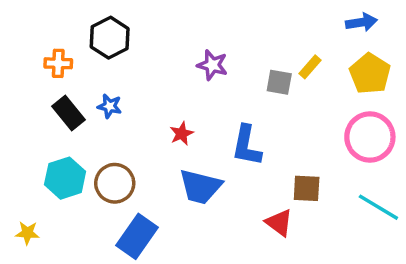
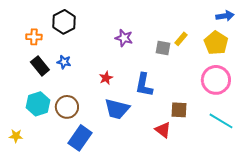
blue arrow: (361, 22) -> (225, 16), moved

